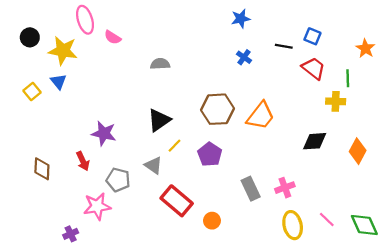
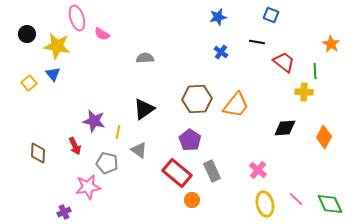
blue square: (312, 36) -> (271, 15), moved
yellow line: (174, 146) -> (118, 132), moved, turned -32
pink cross: (285, 188) -> (258, 170), turned -30
gray rectangle: (251, 189) -> (212, 171), moved
red rectangle: (177, 201) -> (177, 173), moved

